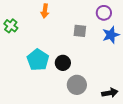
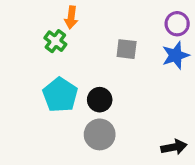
purple circle: (104, 13) -> (177, 24), moved
green cross: (11, 26) -> (55, 41), moved
gray circle: (77, 85) -> (100, 134), moved

